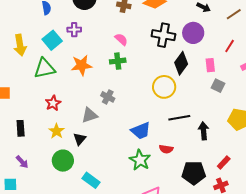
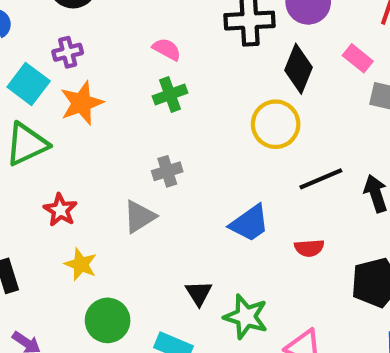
orange star: (82, 65) -> (82, 103), moved
pink rectangle: (210, 65) -> (358, 58), turned -32
gray cross: (108, 97) -> (167, 171), turned -32
black triangle: (80, 139) -> (199, 293), moved
green star: (140, 160) -> (246, 317), moved

